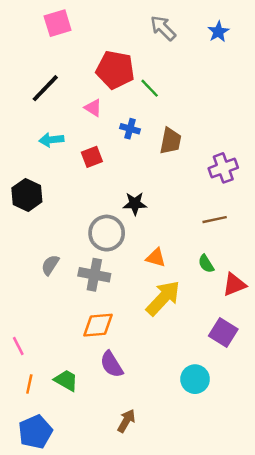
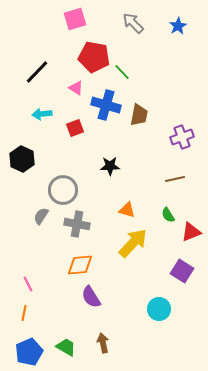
pink square: (58, 23) -> (75, 19), moved
blue cross: (130, 129) -> (106, 105), size x1.8
gray circle: (107, 233) -> (63, 190), moved
pink line: (18, 346) -> (28, 284), moved
green trapezoid: (66, 380) -> (66, 347), moved
brown arrow: (126, 421) -> (103, 343), turned -42

